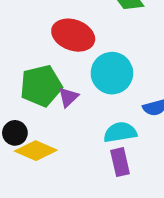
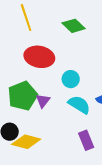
cyan circle: (112, 73) -> (71, 79), size x0.6
cyan semicircle: (120, 132) -> (79, 105), moved, turned 50

